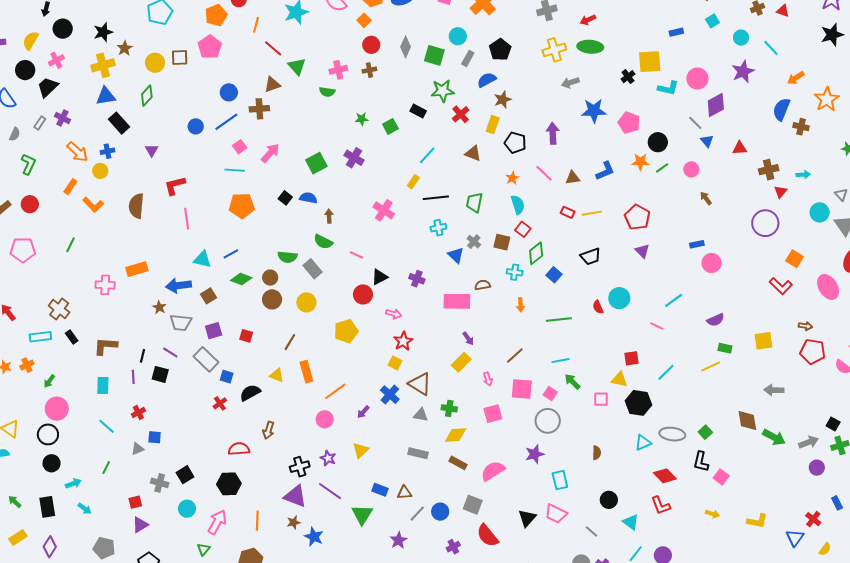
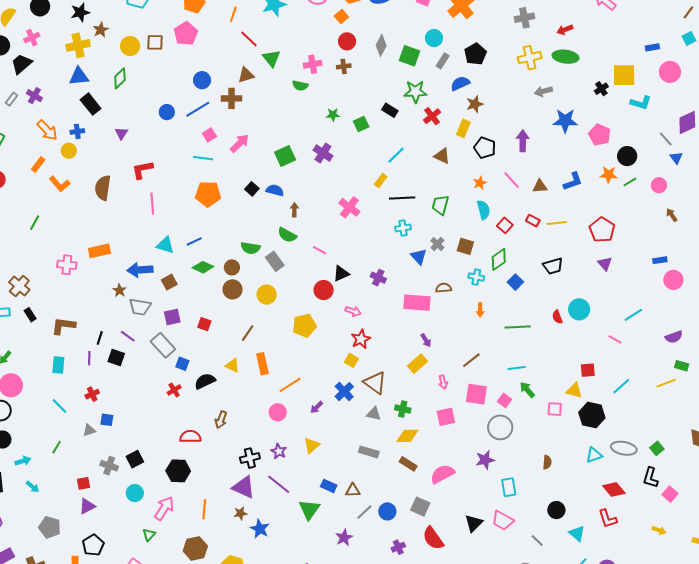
pink circle: (697, 79) -> (670, 72), moved
red square: (523, 229) -> (505, 225), moved

